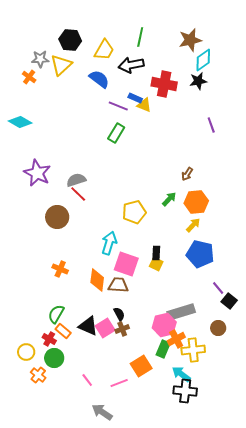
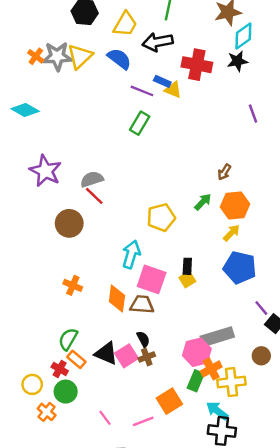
gray star: (40, 59) -> (57, 56), moved, size x1.4
yellow triangle: (61, 65) -> (80, 56), moved
yellow square: (156, 264) -> (187, 279), turned 32

